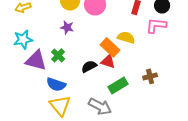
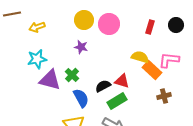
pink L-shape: (156, 25) -> (169, 60), moved
orange rectangle: (110, 47) -> (152, 70), moved
blue semicircle: (56, 84) -> (81, 98), moved, turned -138
green rectangle: (118, 85) -> (117, 101), moved

